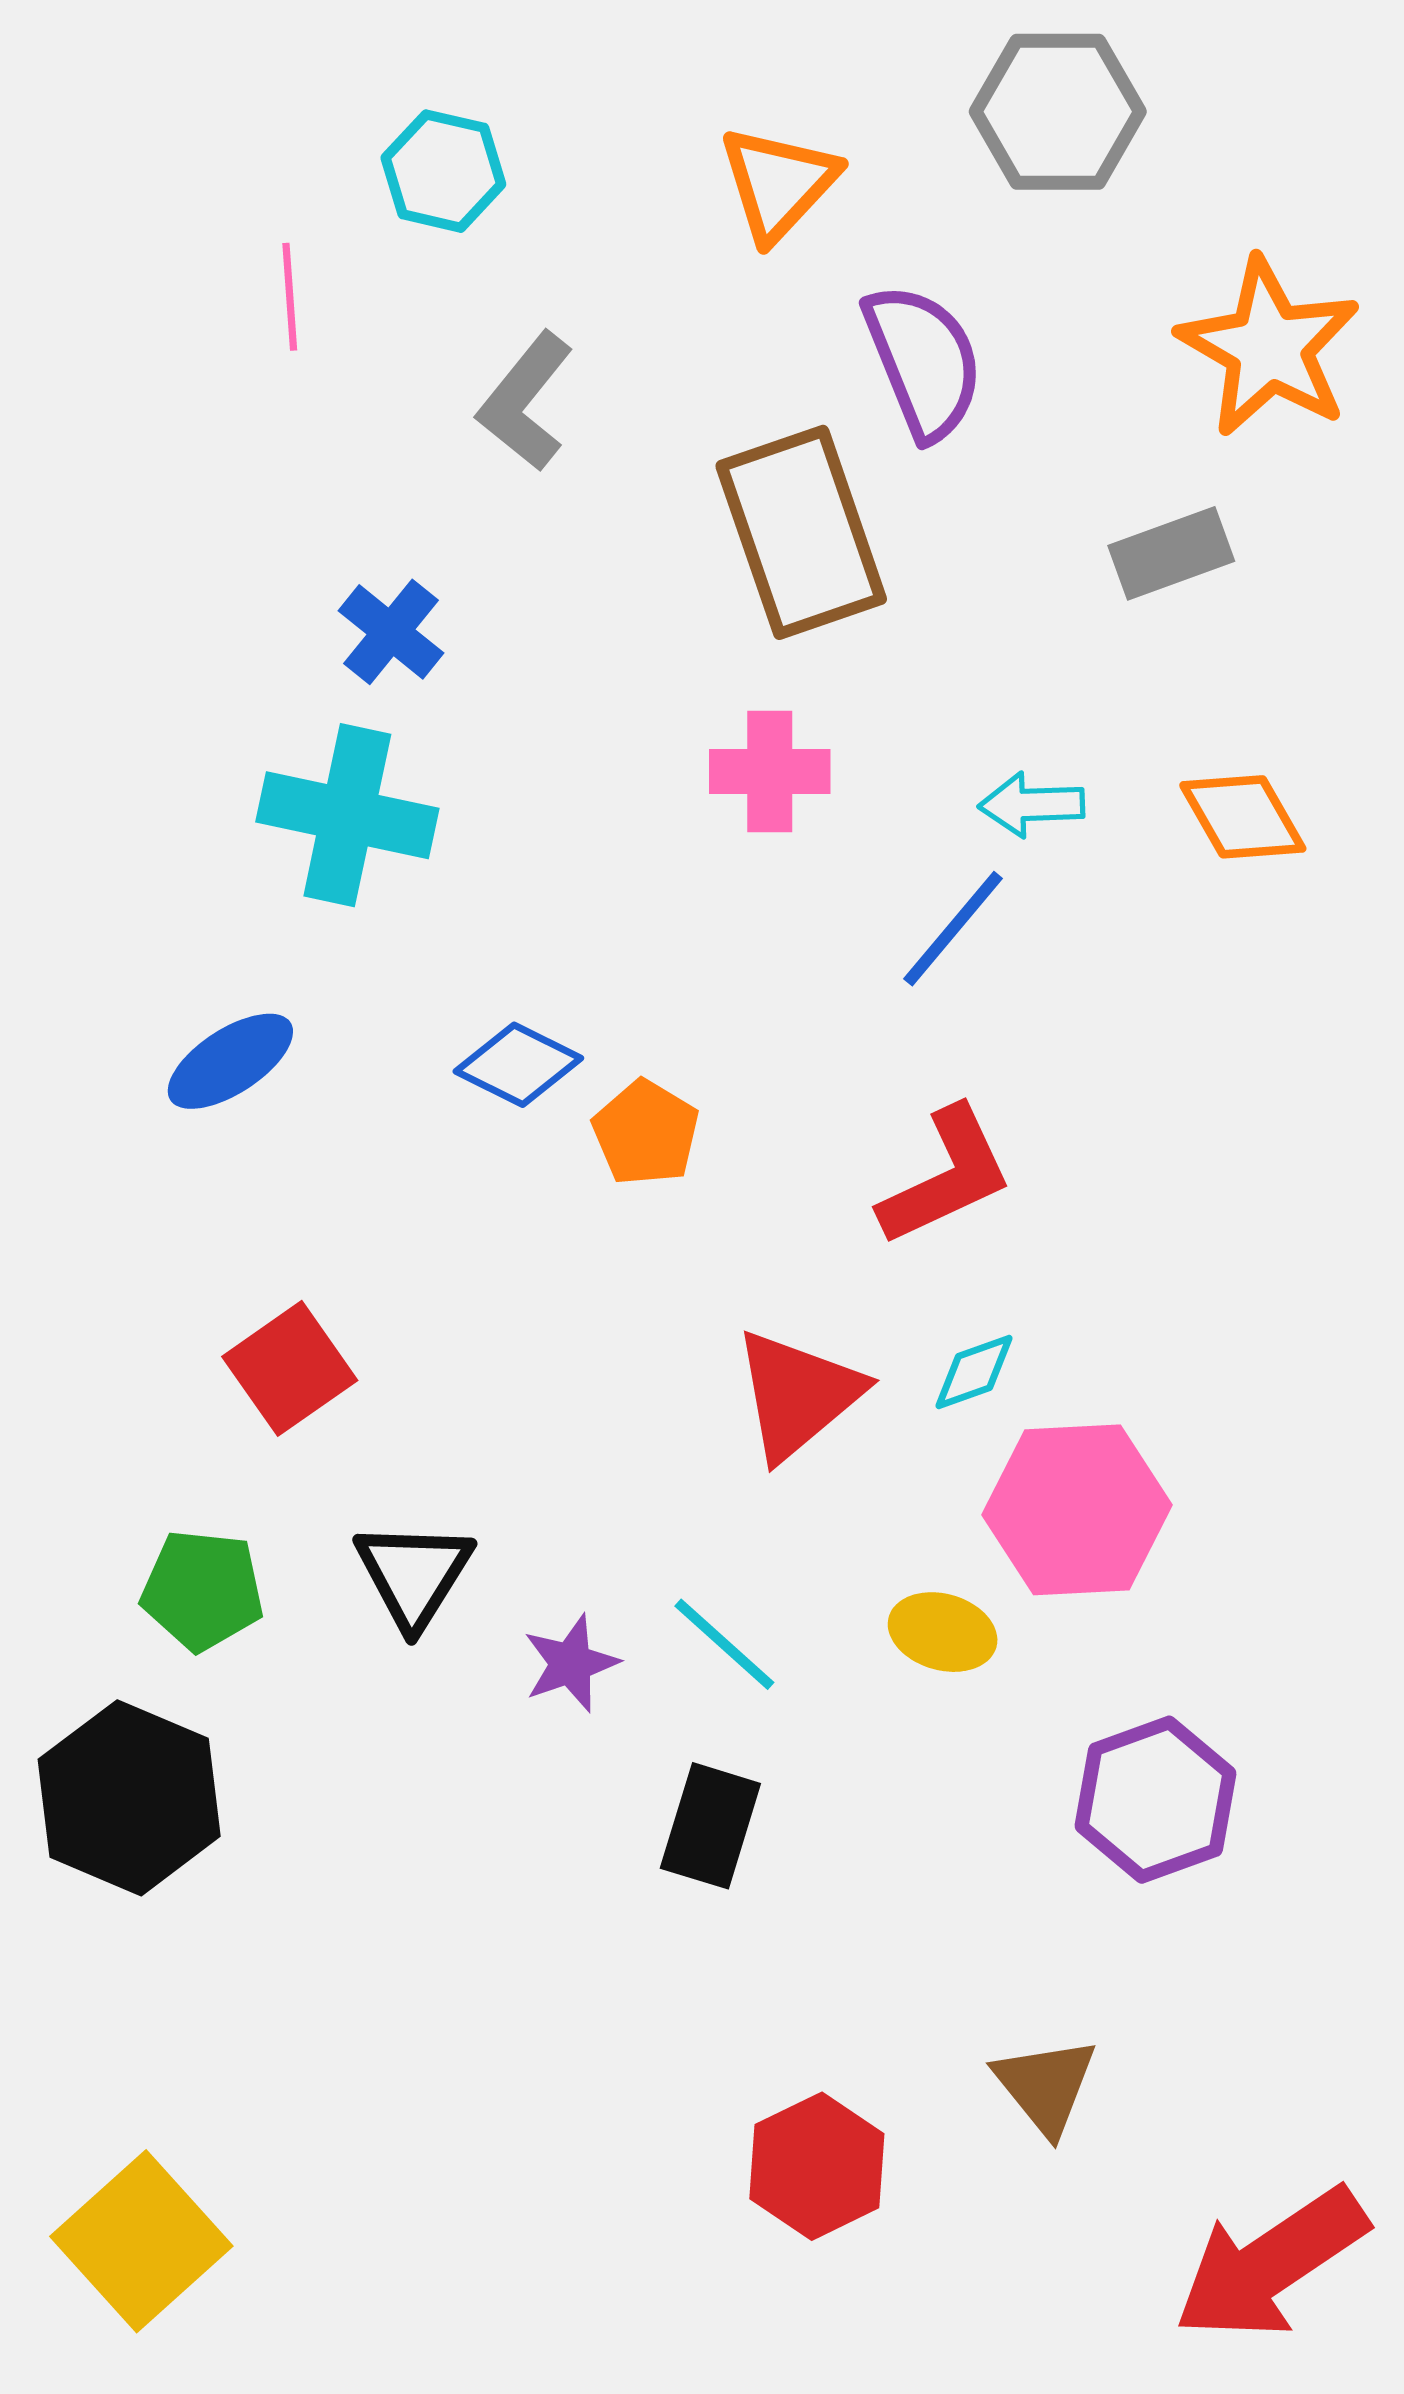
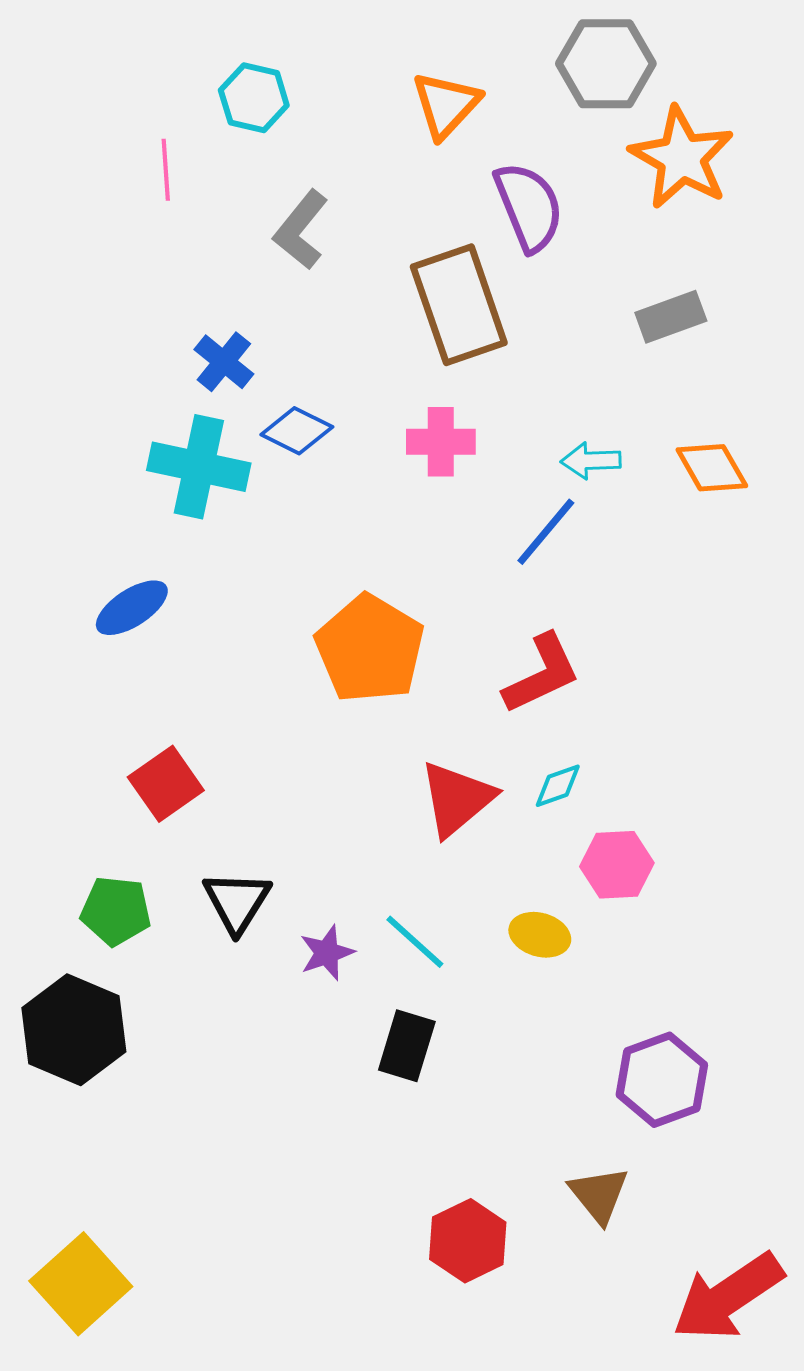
orange star: (1269, 347) -> (682, 158), moved
blue diamond: (518, 1065) -> (297, 431), moved
orange pentagon: (646, 1133) -> (370, 649), size x1.8
pink hexagon: (1077, 1510) -> (617, 865), size x0.7
purple hexagon: (1156, 1800) -> (662, 1080), moved

